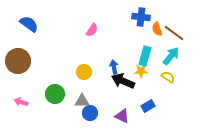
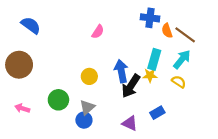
blue arrow: (114, 67) -> (121, 71), size x1.5
black arrow: (123, 81) -> (131, 86), turned -80
gray triangle: (82, 101) -> (87, 107), turned -42
blue circle: (90, 113) -> (84, 120), moved

